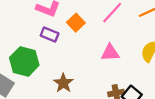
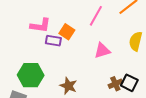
purple rectangle: (50, 34) -> (53, 41), moved

